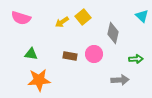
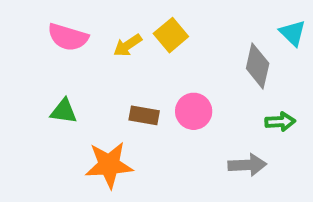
pink semicircle: (21, 18) -> (68, 37), moved
gray diamond: (113, 33) -> (258, 66), moved
orange star: (39, 80) -> (109, 165), moved

